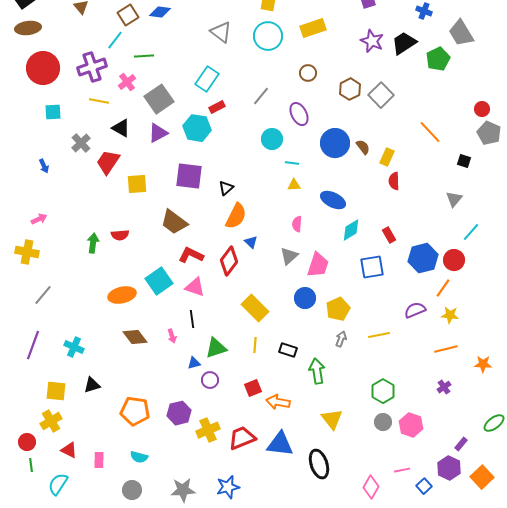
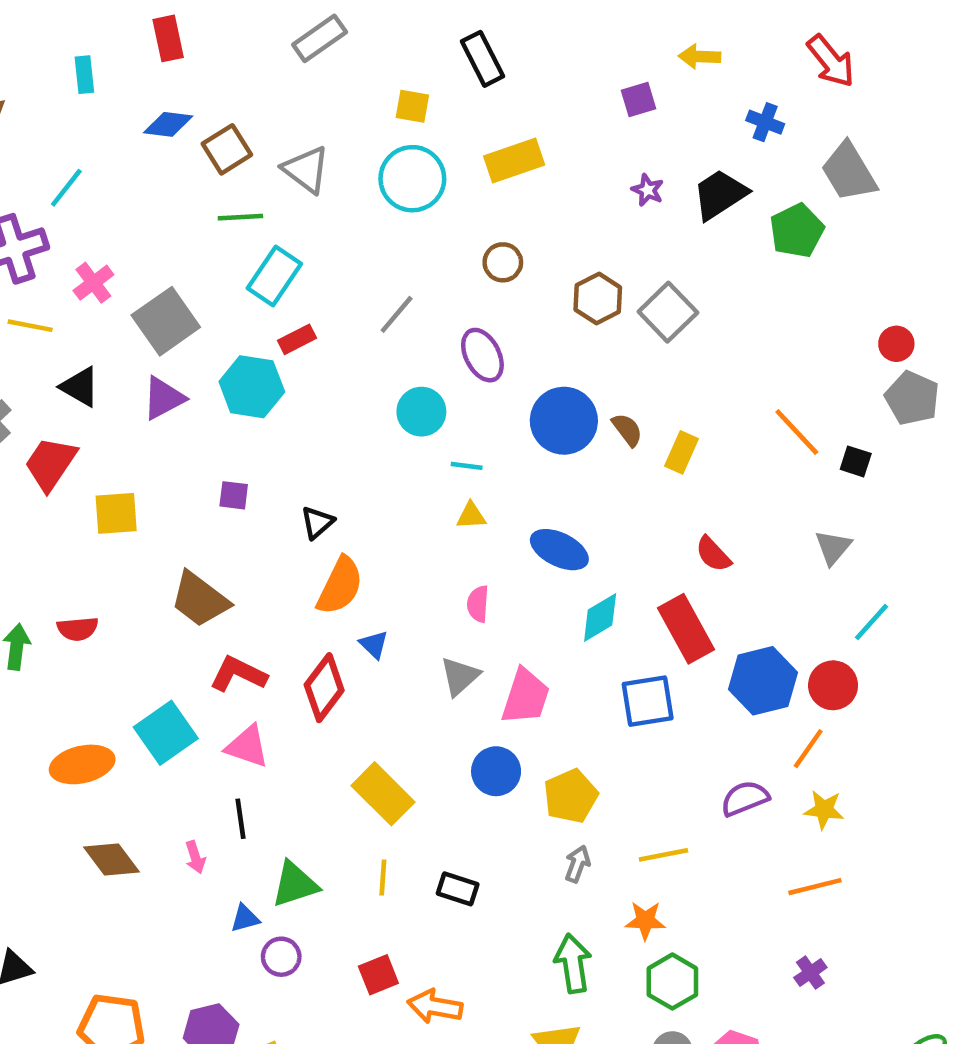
brown square: (128, 15) -> (227, 149), moved
purple star: (372, 41) -> (648, 190), size x0.6
green line: (144, 56) -> (240, 217), moved
orange line: (430, 132) -> (797, 432), moved
purple square: (189, 176) -> (234, 495), size x0.5
red semicircle: (394, 181) -> (713, 554), moved, turned -42
red rectangle: (389, 235) -> (686, 629), size x1.8
orange star: (483, 364) -> (645, 921), moved
green arrow: (317, 371) -> (573, 963), moved

